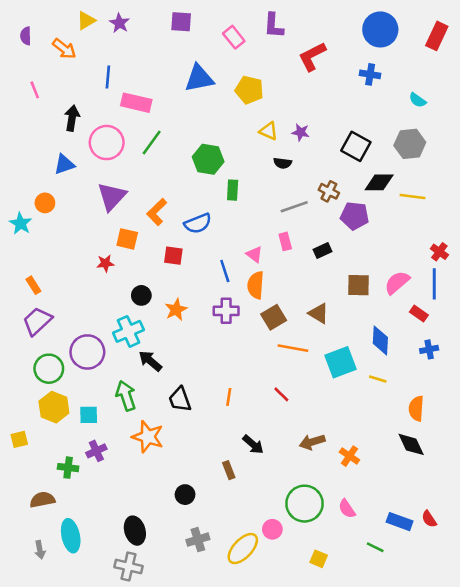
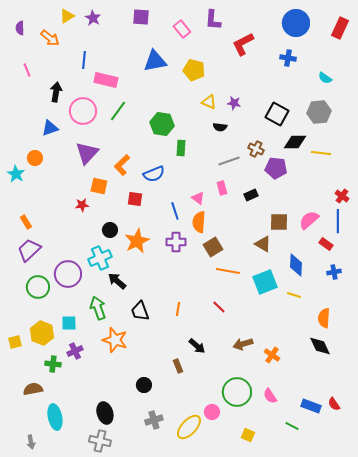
orange star: (176, 310) -> (137, 241), size x1.4
brown triangle: (319, 313) -> (263, 244), moved
yellow hexagon: (54, 407) -> (42, 333), moved
gray arrow: (40, 550) -> (31, 442), moved

